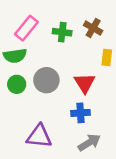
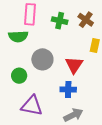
pink rectangle: (26, 28) -> (30, 14), turned -40
green circle: (17, 84) -> (19, 76), moved

